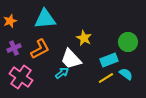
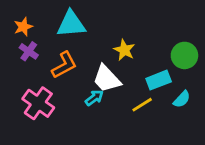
purple cross: (14, 48) -> (29, 51), moved, turned -32
cyan semicircle: (126, 74) -> (182, 99), turned 96
yellow line: (106, 78) -> (142, 105), moved

